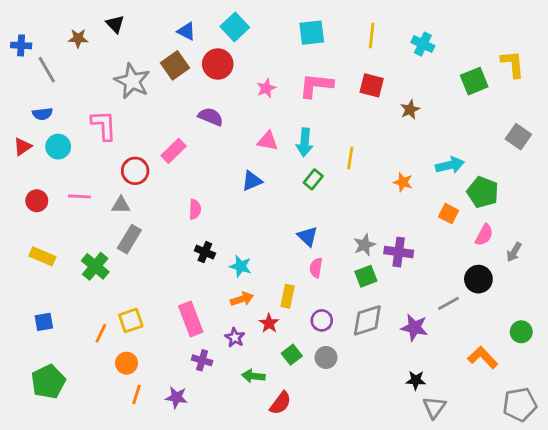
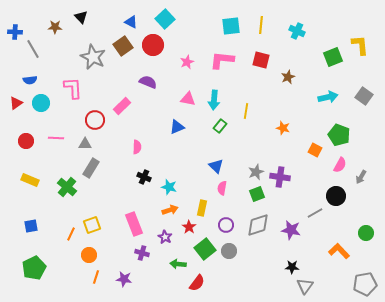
cyan square: (312, 33) -> (231, 26), moved
cyan arrow: (450, 165) -> (328, 97), moved
green square: (292, 355) -> (205, 249), size x1.5

